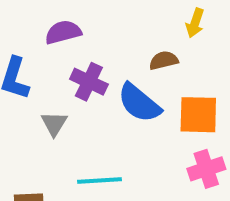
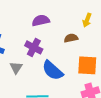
purple semicircle: (63, 32) -> (41, 20), moved
blue semicircle: (139, 103) -> (53, 70), moved

